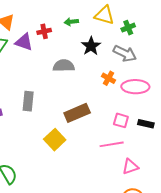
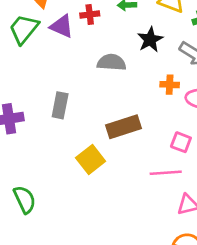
orange cross: (108, 78) -> (170, 85), turned -32

